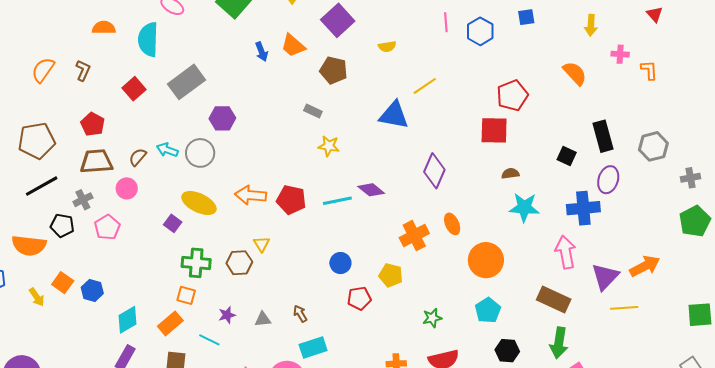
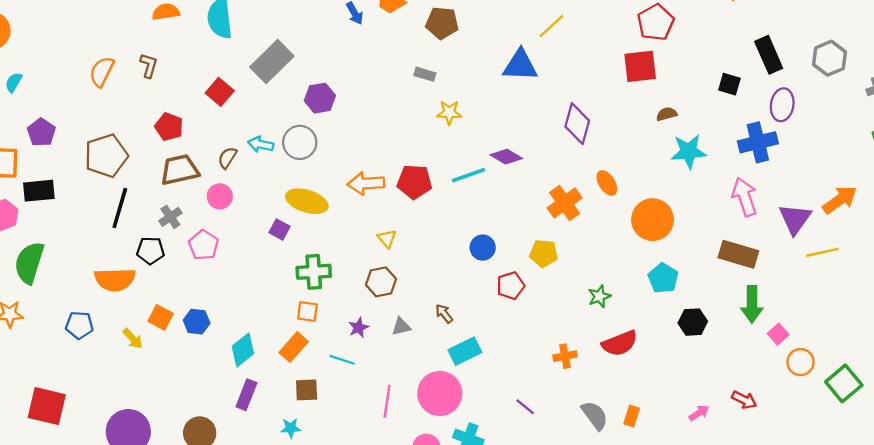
red square: (134, 89) -> (220, 92), moved
black line: (42, 186) -> (120, 208), turned -36
brown hexagon: (239, 263) -> (381, 282), moved

